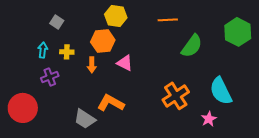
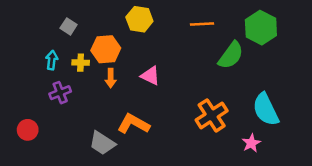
green hexagon: (238, 32) -> (261, 28), moved
orange hexagon: (103, 41) -> (106, 49), moved
red circle: (23, 108) -> (28, 130), size x0.6

